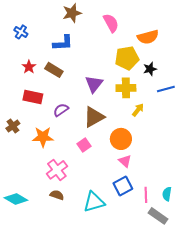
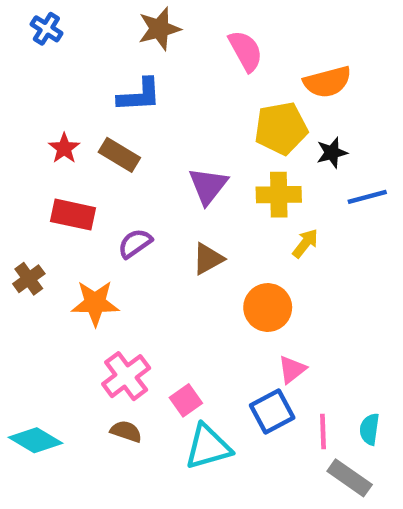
blue cross: (21, 32) -> (46, 29), moved
brown triangle: (94, 117) -> (208, 259), size x0.7
pink square: (84, 145) -> (186, 400), moved
pink triangle: (125, 161) -> (292, 369), moved, turned 40

